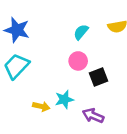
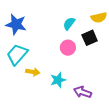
black square: (98, 77) -> (90, 38), moved
yellow arrow: (41, 106) -> (33, 72), moved

